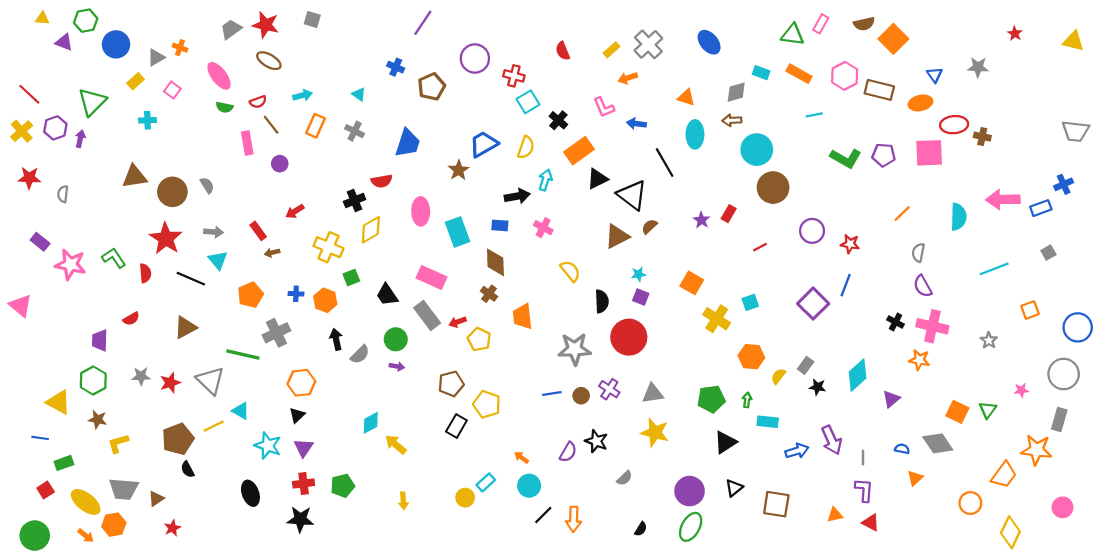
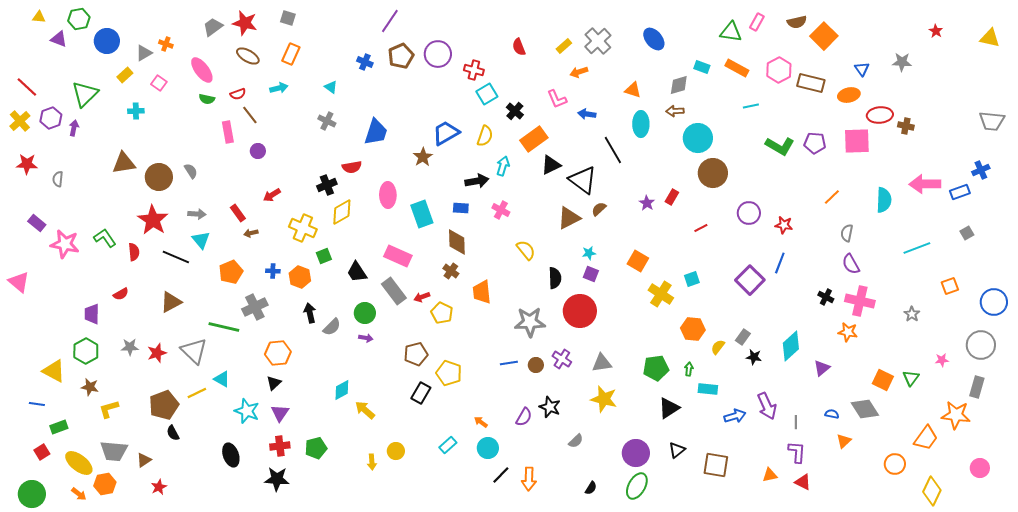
brown pentagon: (432, 87) -> (401, 56), moved
orange rectangle: (316, 126) -> (291, 54), moved
yellow circle: (465, 498) -> (396, 451), moved

